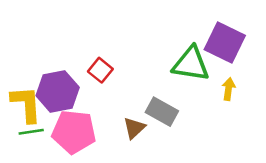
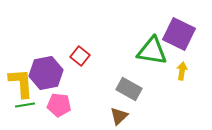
brown triangle: (134, 128) -> (119, 116), moved
pink pentagon: (74, 132) -> (59, 105), size x0.7

